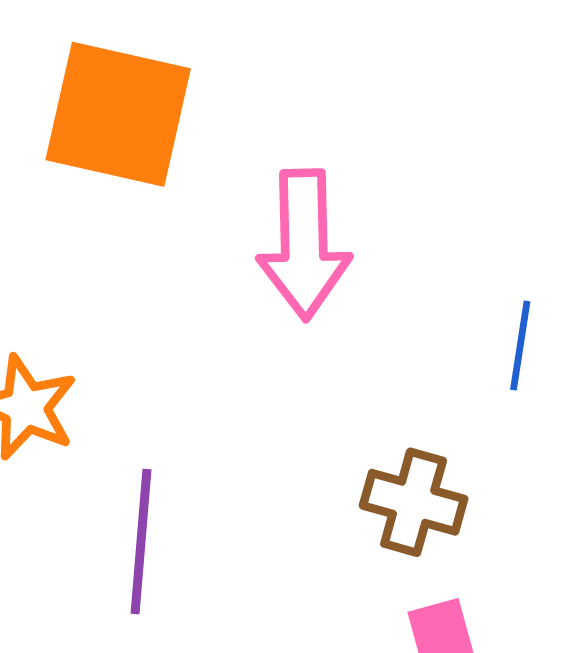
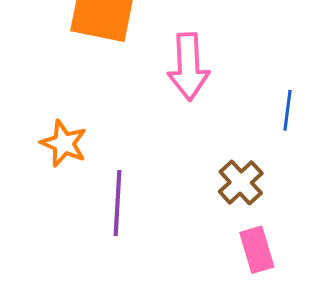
brown cross: (414, 502) -> (241, 182), turned 33

